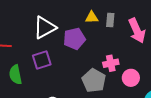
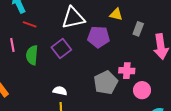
yellow triangle: (92, 17) -> (116, 14), moved
purple square: (42, 60) -> (61, 48), turned -36

